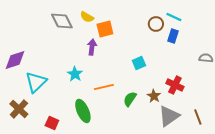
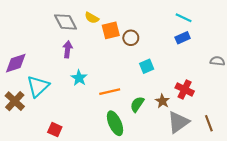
brown circle: (156, 24) -> (131, 38), moved
blue rectangle: (173, 36) -> (183, 38), turned 48
purple arrow: (92, 47) -> (68, 49), moved
brown cross: (19, 109) -> (15, 101), moved
green ellipse: (83, 111) -> (115, 123), moved

